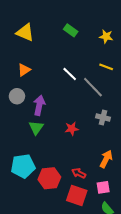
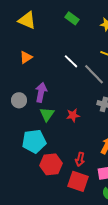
gray circle: (17, 96) -> (19, 100), moved
green triangle: (36, 128) -> (47, 114), moved
cyan pentagon: (23, 166) -> (34, 141), moved
red arrow: (79, 173) -> (80, 159), turned -104

